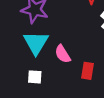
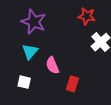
cyan triangle: (36, 43) -> (30, 52), size x0.7

